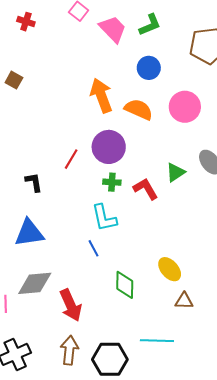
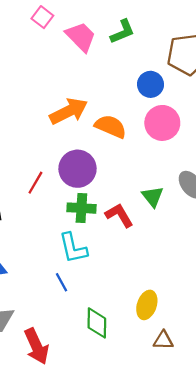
blue circle: (149, 68) -> (150, 84), moved
orange arrow: (101, 96) -> (69, 111), turned 84
green triangle: (176, 172) -> (153, 196), turned -35
green cross: (112, 182) -> (81, 208), size x1.4
yellow ellipse: (170, 269) -> (147, 305), turned 60

